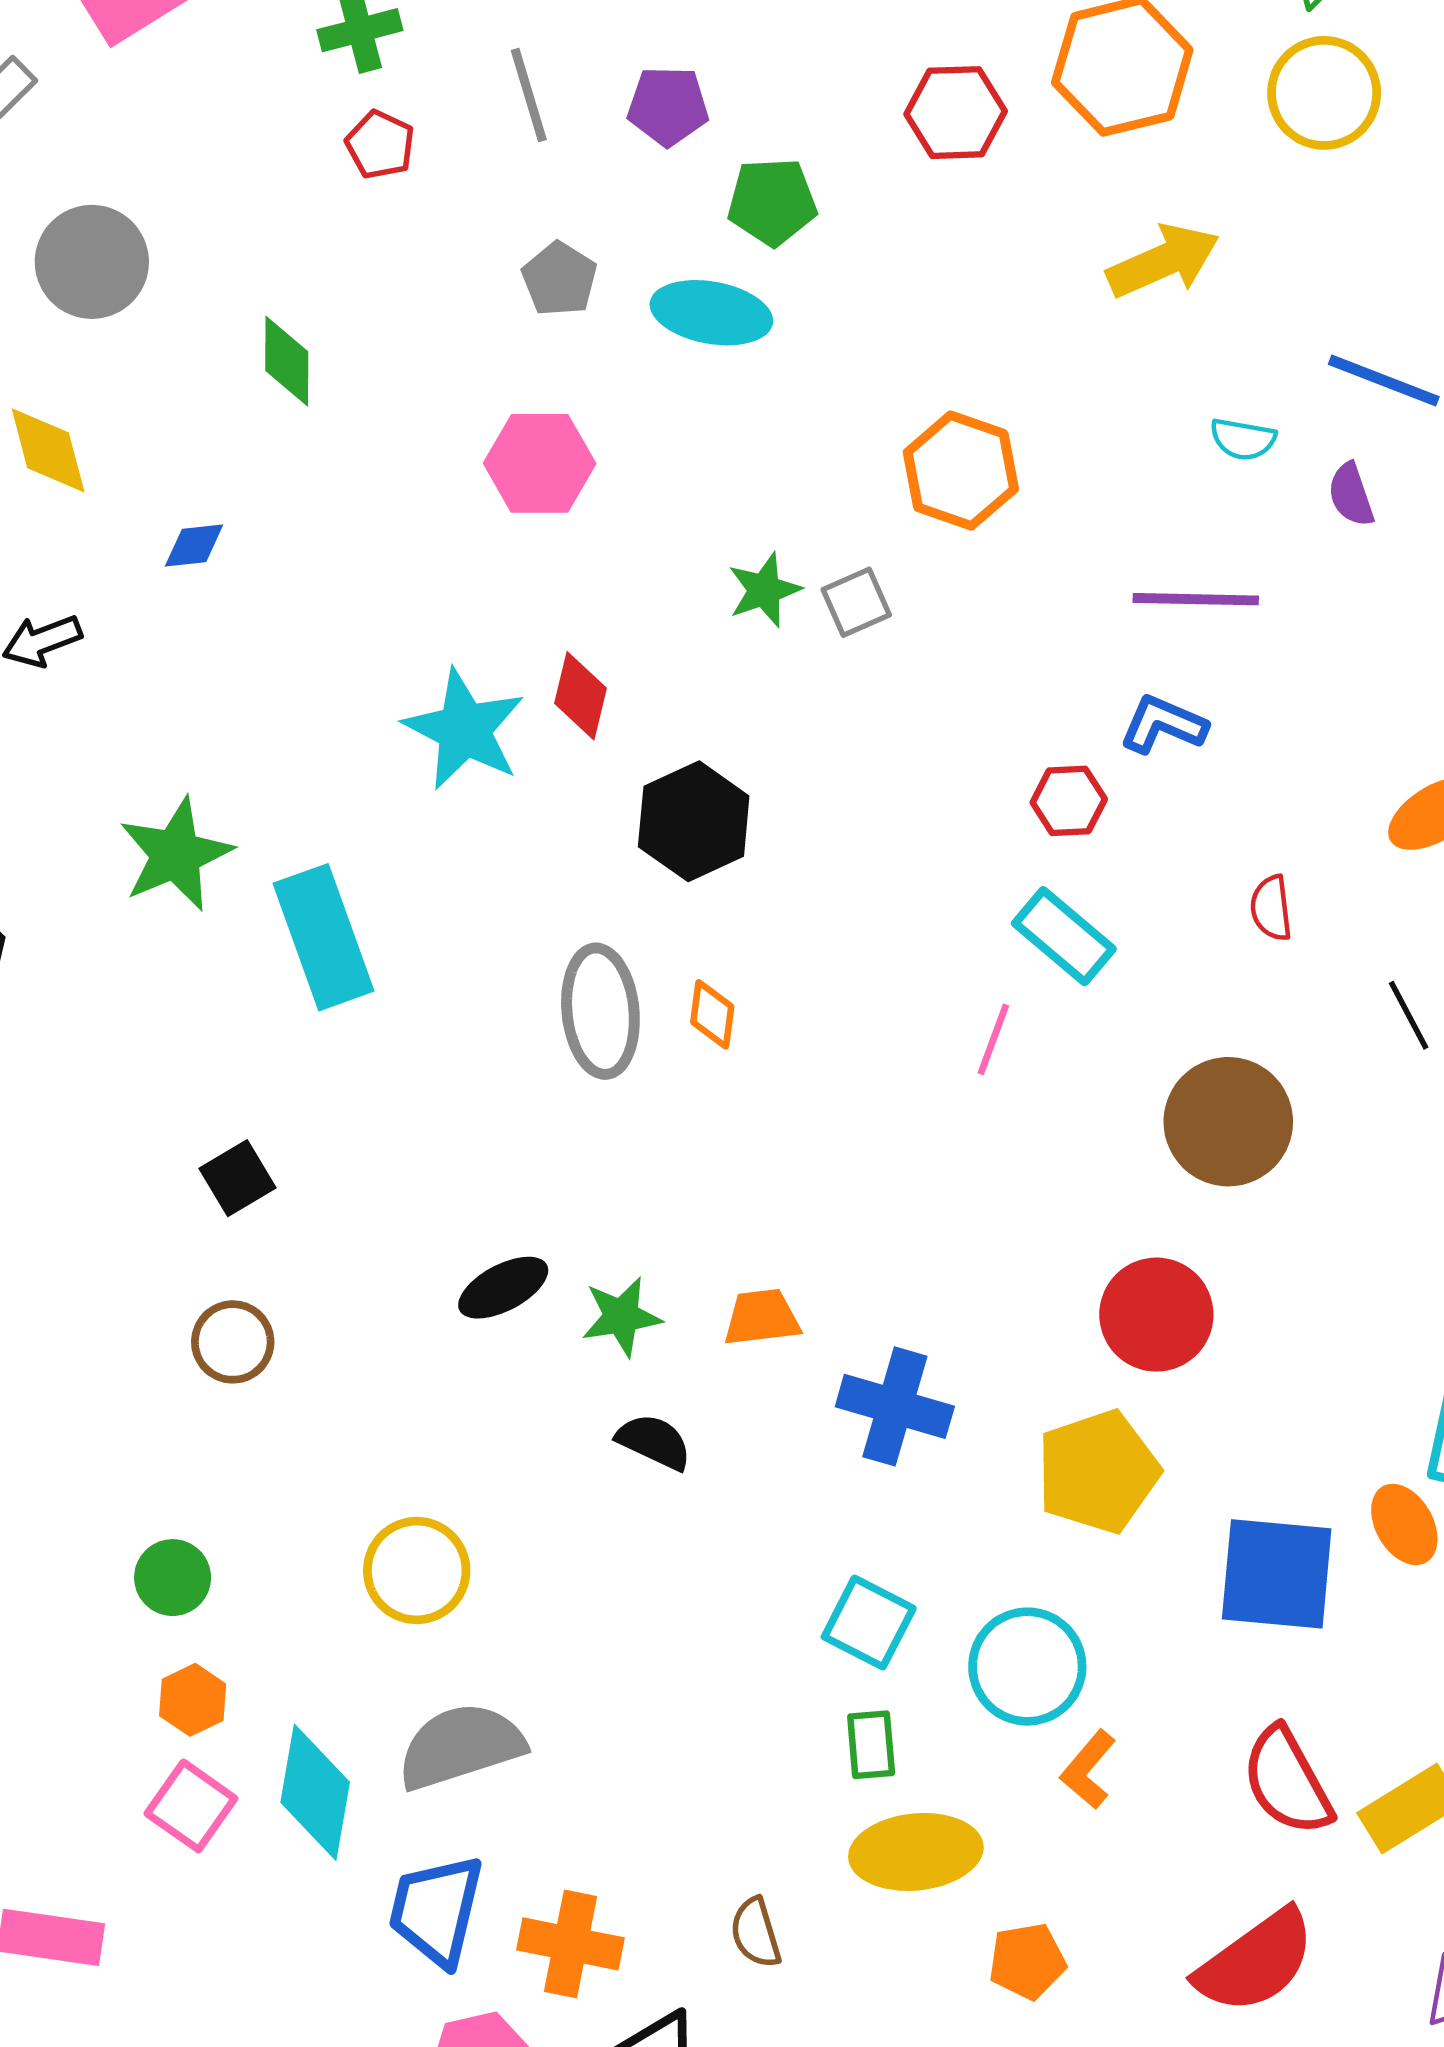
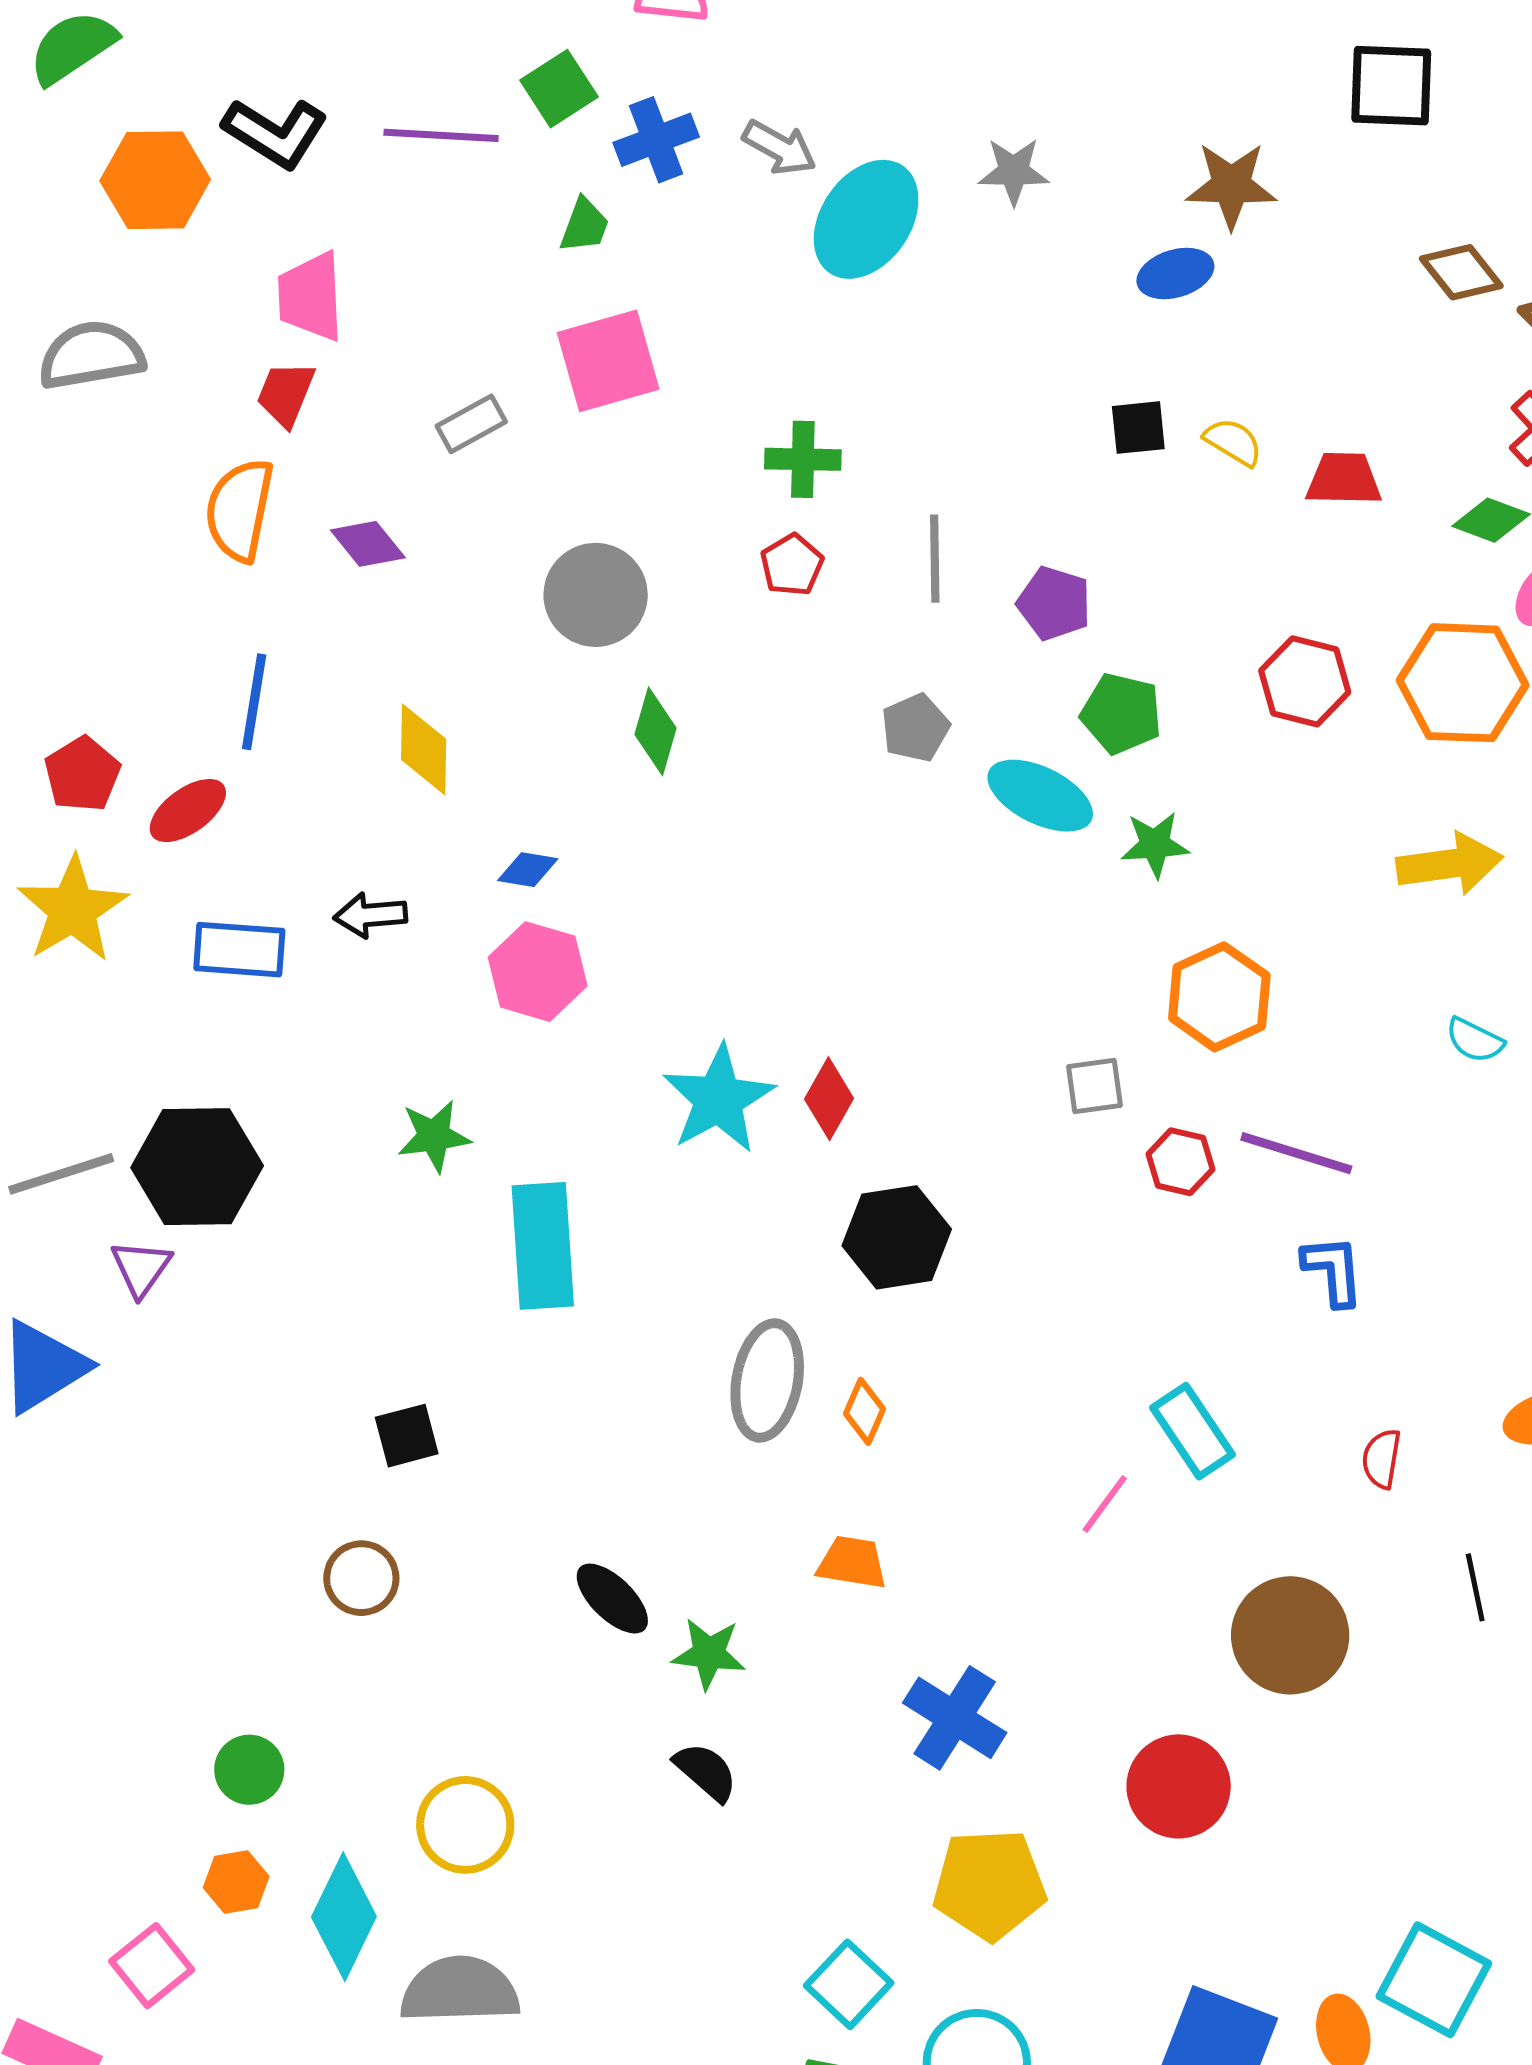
gray circle: (92, 262) -> (596, 595), moved
pink hexagon: (540, 463) -> (538, 972), moved
green star: (764, 590) -> (1155, 845), moved
purple line: (1196, 599) -> (1296, 1153), moved
blue L-shape: (1163, 725) -> (1333, 1271), turned 46
red hexagon: (1069, 801) -> (1180, 1162), moved
green star: (176, 854) -> (434, 1136), size x0.7
black ellipse: (503, 1288) -> (612, 1599), turned 56
orange trapezoid: (762, 1317) -> (852, 1562), moved
blue cross: (895, 1406) -> (955, 1718), moved
yellow pentagon: (1098, 1472) -> (989, 1884), moved
cyan diamond: (315, 1792) -> (344, 1917), moved
pink square: (191, 1806) -> (152, 1966), moved

